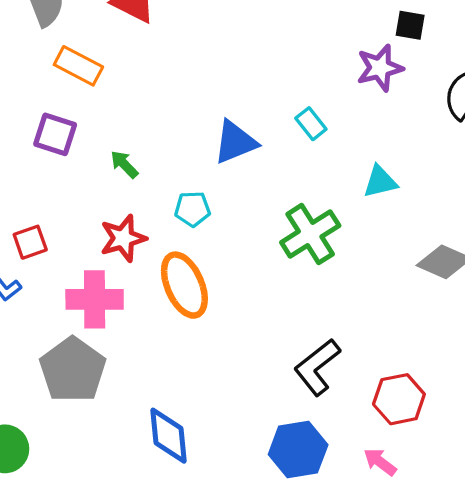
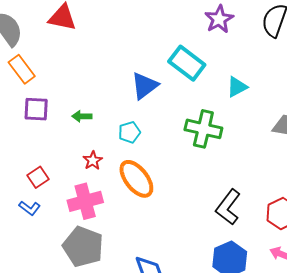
orange rectangle: (78, 66) -> (22, 69), moved, turned 40
cyan rectangle: (311, 124) -> (187, 63), size x1.8
green arrow: (124, 164) -> (82, 116), turned -30
green cross: (310, 234) -> (203, 129), turned -30
red star: (123, 238) -> (93, 160), size x0.7

